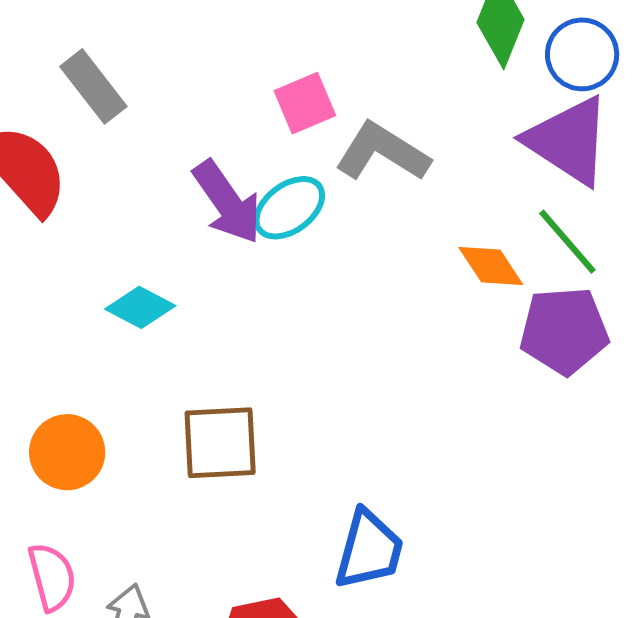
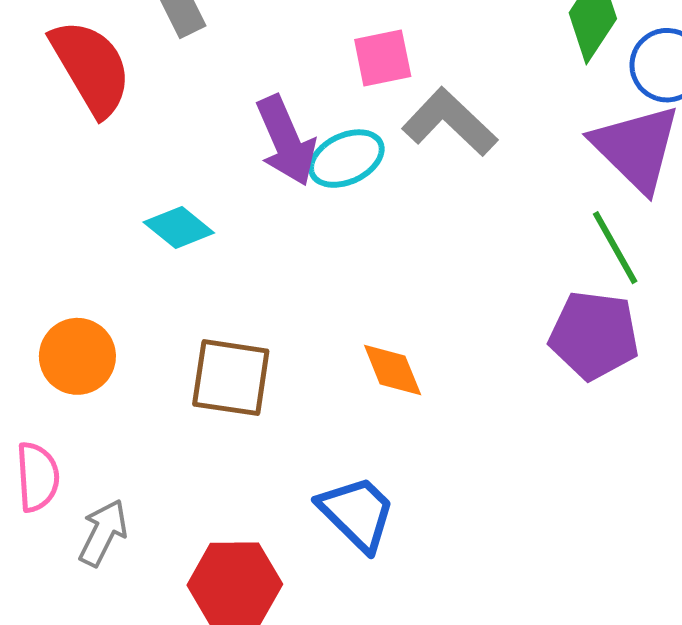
orange diamond: (491, 266) -> (393, 370), moved
blue trapezoid: (369, 550) -> (357, 513), turned -72

